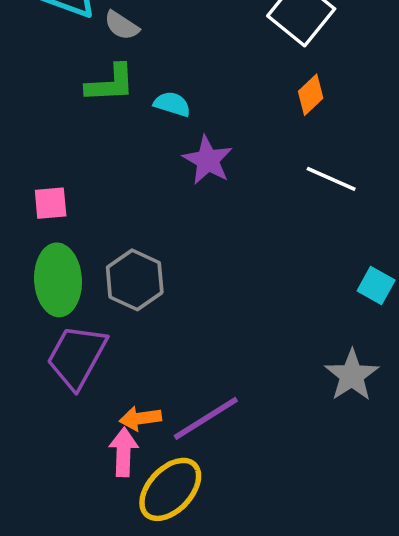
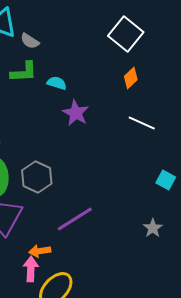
gray star: (352, 375) -> (153, 228), size x0.7
purple line: (206, 418) -> (75, 219), moved

